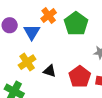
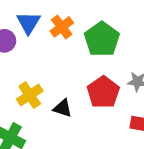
blue triangle: (32, 32) -> (29, 23), moved
red pentagon: (80, 77) -> (103, 92), moved

